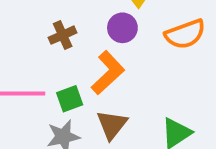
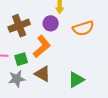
brown cross: (63, 35) -> (19, 26), size x1.5
brown triangle: (112, 125) -> (43, 74), turned -42

